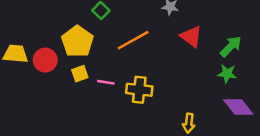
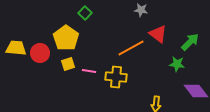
orange line: (133, 40) -> (131, 48), moved
green star: (227, 74) -> (177, 64), moved

